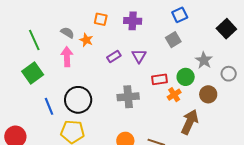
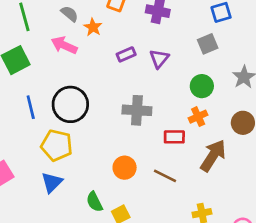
pink arrow: (67, 57) -> (64, 45), turned -72
green circle: (186, 77) -> (202, 86), moved
red rectangle: (160, 79) -> (174, 137), moved

